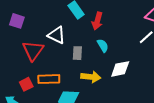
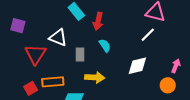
white diamond: (120, 69) -> (137, 66), moved

